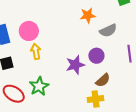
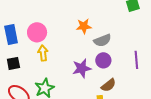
orange star: (88, 15) -> (84, 26), moved
gray semicircle: (108, 31) -> (102, 40), moved

